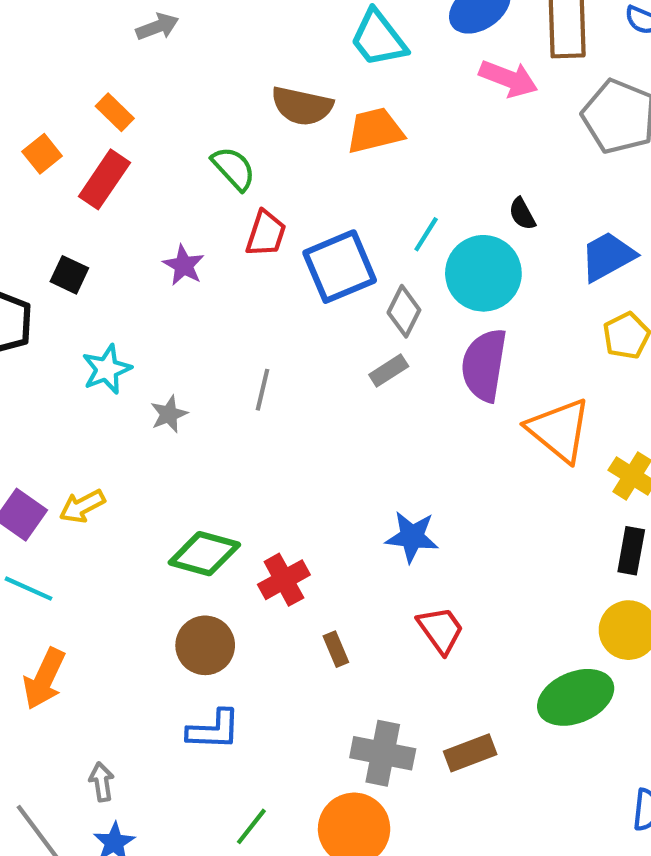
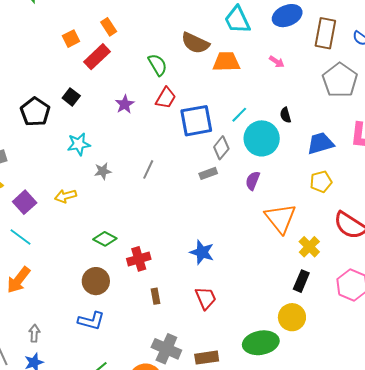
pink arrow: (508, 79) -> (277, 62), moved, size x0.6
purple semicircle: (484, 365) -> (253, 181), size x0.6
yellow arrow: (82, 506) -> (66, 196), moved
green diamond: (204, 554) -> (105, 239), size x0.7

